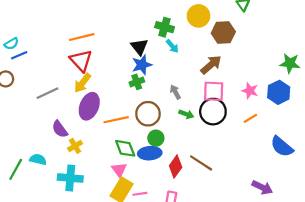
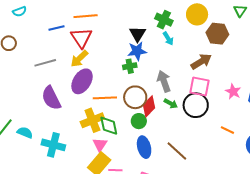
blue line: (19, 55) -> (57, 28), moved
gray arrow: (175, 92) -> (164, 81), size x1.5
orange line: (250, 118) -> (227, 130), moved, turned 48
purple semicircle: (60, 129) -> (51, 98), size x1.4
yellow cross: (75, 146) -> (92, 120), moved, size x1.6
blue ellipse: (150, 153) -> (144, 147), moved, turned 70
cyan semicircle: (38, 159) -> (25, 133), moved
red diamond: (176, 167) -> (149, 106), moved

